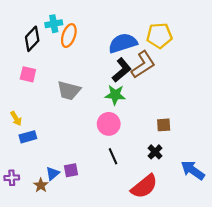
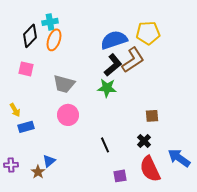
orange ellipse: (69, 36) -> (54, 40), moved
pink circle: (109, 124) -> (68, 115), moved
purple square: (71, 170) -> (120, 176), moved
red semicircle: (144, 186) -> (150, 169), moved, turned 104

